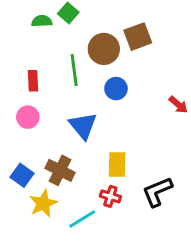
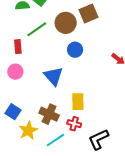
green line: (74, 70) -> (37, 29), moved, turned 65
brown cross: (60, 170) -> (49, 114), moved
black L-shape: (157, 192) -> (98, 139), moved

